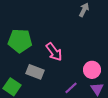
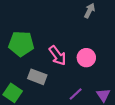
pink circle: (92, 70) -> (86, 58), moved

